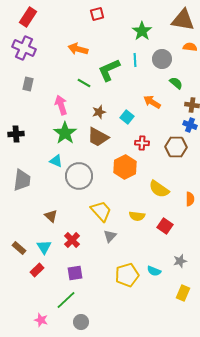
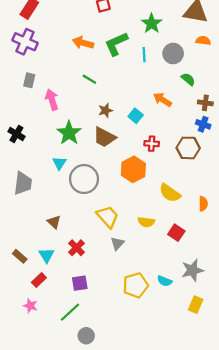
green L-shape: (109, 70) -> (116, 44), moved
pink arrow: (61, 105) -> (52, 100), moved
black cross: (16, 134) -> (16, 134), turned 35
cyan triangle: (56, 161) -> (59, 163), turned 40
gray star: (180, 261) -> (192, 270), size x1.5
pink star: (41, 320) -> (30, 306), moved

